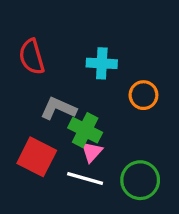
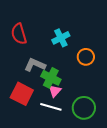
cyan cross: (102, 63) -> (61, 38), turned -30

